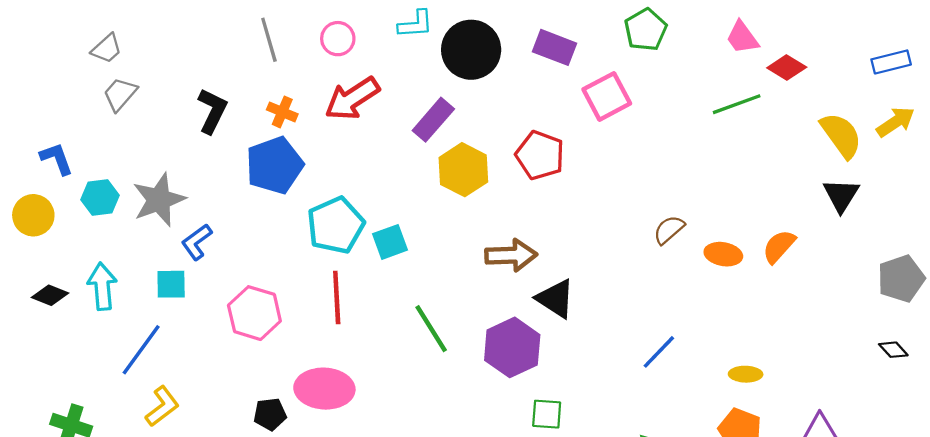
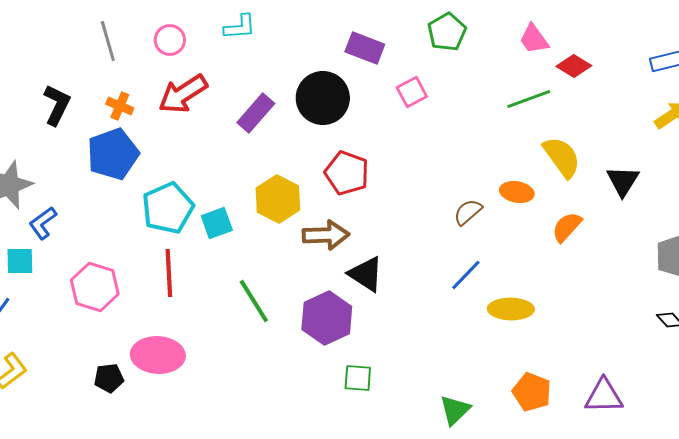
black circle: (471, 50) -> (323, 98), moved
pink square: (607, 96) -> (412, 92), size x0.7
yellow semicircle: (841, 135) -> (562, 157), moved
red pentagon: (540, 155) -> (347, 173), moved
yellow hexagon: (463, 170) -> (278, 199), moved
orange ellipse: (723, 254) -> (517, 192), moved
blue line: (659, 352) -> (466, 275), moved
yellow ellipse: (746, 374) -> (511, 309), moved, size x1.5

